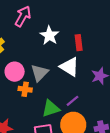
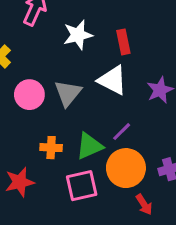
white star: (49, 35) -> (78, 35), turned 30
orange cross: (25, 89) -> (51, 148), moved

